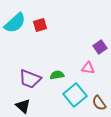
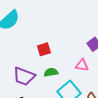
red square: (40, 25) -> (44, 49), moved

